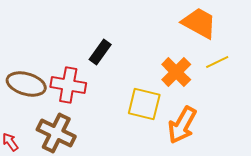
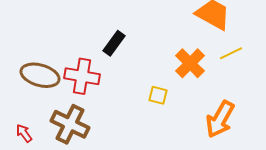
yellow square: (144, 104) -> (158, 95), size x0.6
orange arrow: (182, 125) -> (220, 119), moved

